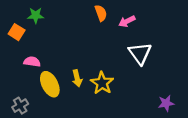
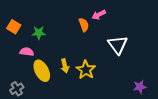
orange semicircle: (101, 13) -> (84, 25), moved
green star: (36, 15) -> (39, 33), moved
pink arrow: (127, 21) -> (99, 15), moved

